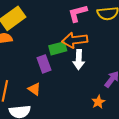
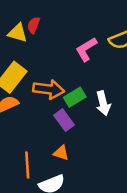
orange arrow: (75, 40) -> (49, 89), moved, turned -150

